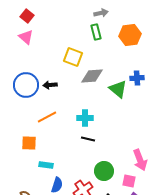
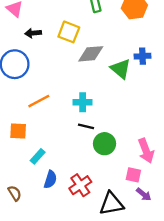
black arrow: (50, 85) -> (33, 33), moved
cyan rectangle: (46, 165) -> (38, 156), turned -56
green circle: (104, 171) -> (105, 144), moved

